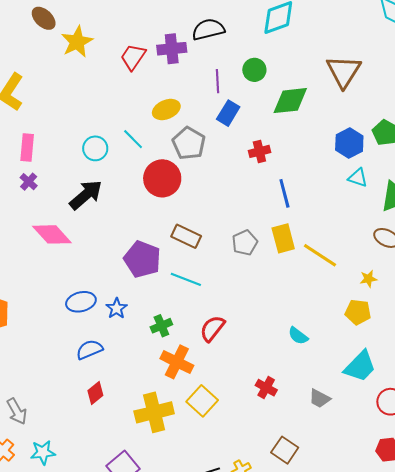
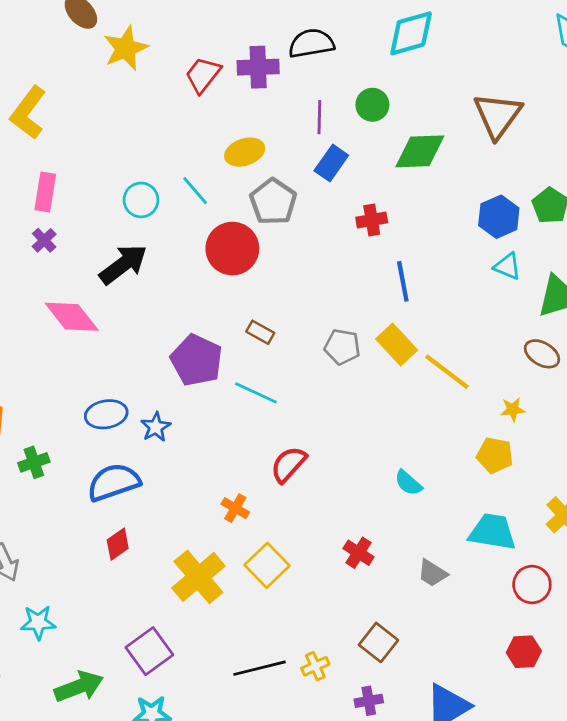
brown rectangle: (186, 236) -> (260, 332), size x0.7
yellow rectangle: (283, 238) -> (397, 345), turned -32
gray pentagon: (245, 243) -> (342, 347), turned 30
green cross: (161, 326) -> (34, 462), moved
blue semicircle: (89, 350) -> (114, 482), size x1.4
orange cross: (177, 362) -> (235, 508), size x0.6
cyan trapezoid: (360, 366) -> (492, 532), turned -129
yellow cross: (154, 412) -> (198, 577), turned -30

